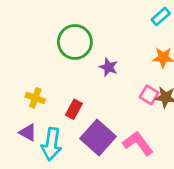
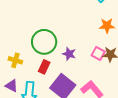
green circle: (75, 42) -> (44, 42), moved
purple star: (109, 67) -> (69, 54), moved

